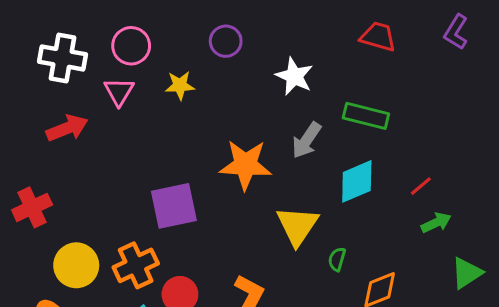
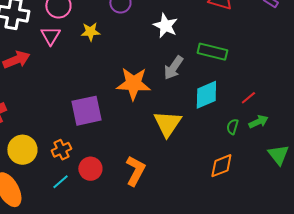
green semicircle: (337, 259) -> (232, 127), moved
orange cross: (136, 265) -> (61, 150), size x0.7
green triangle: (467, 273) -> (278, 155), turned -35

